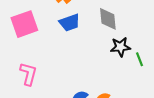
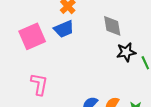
blue trapezoid: (70, 22) -> (64, 29), moved

